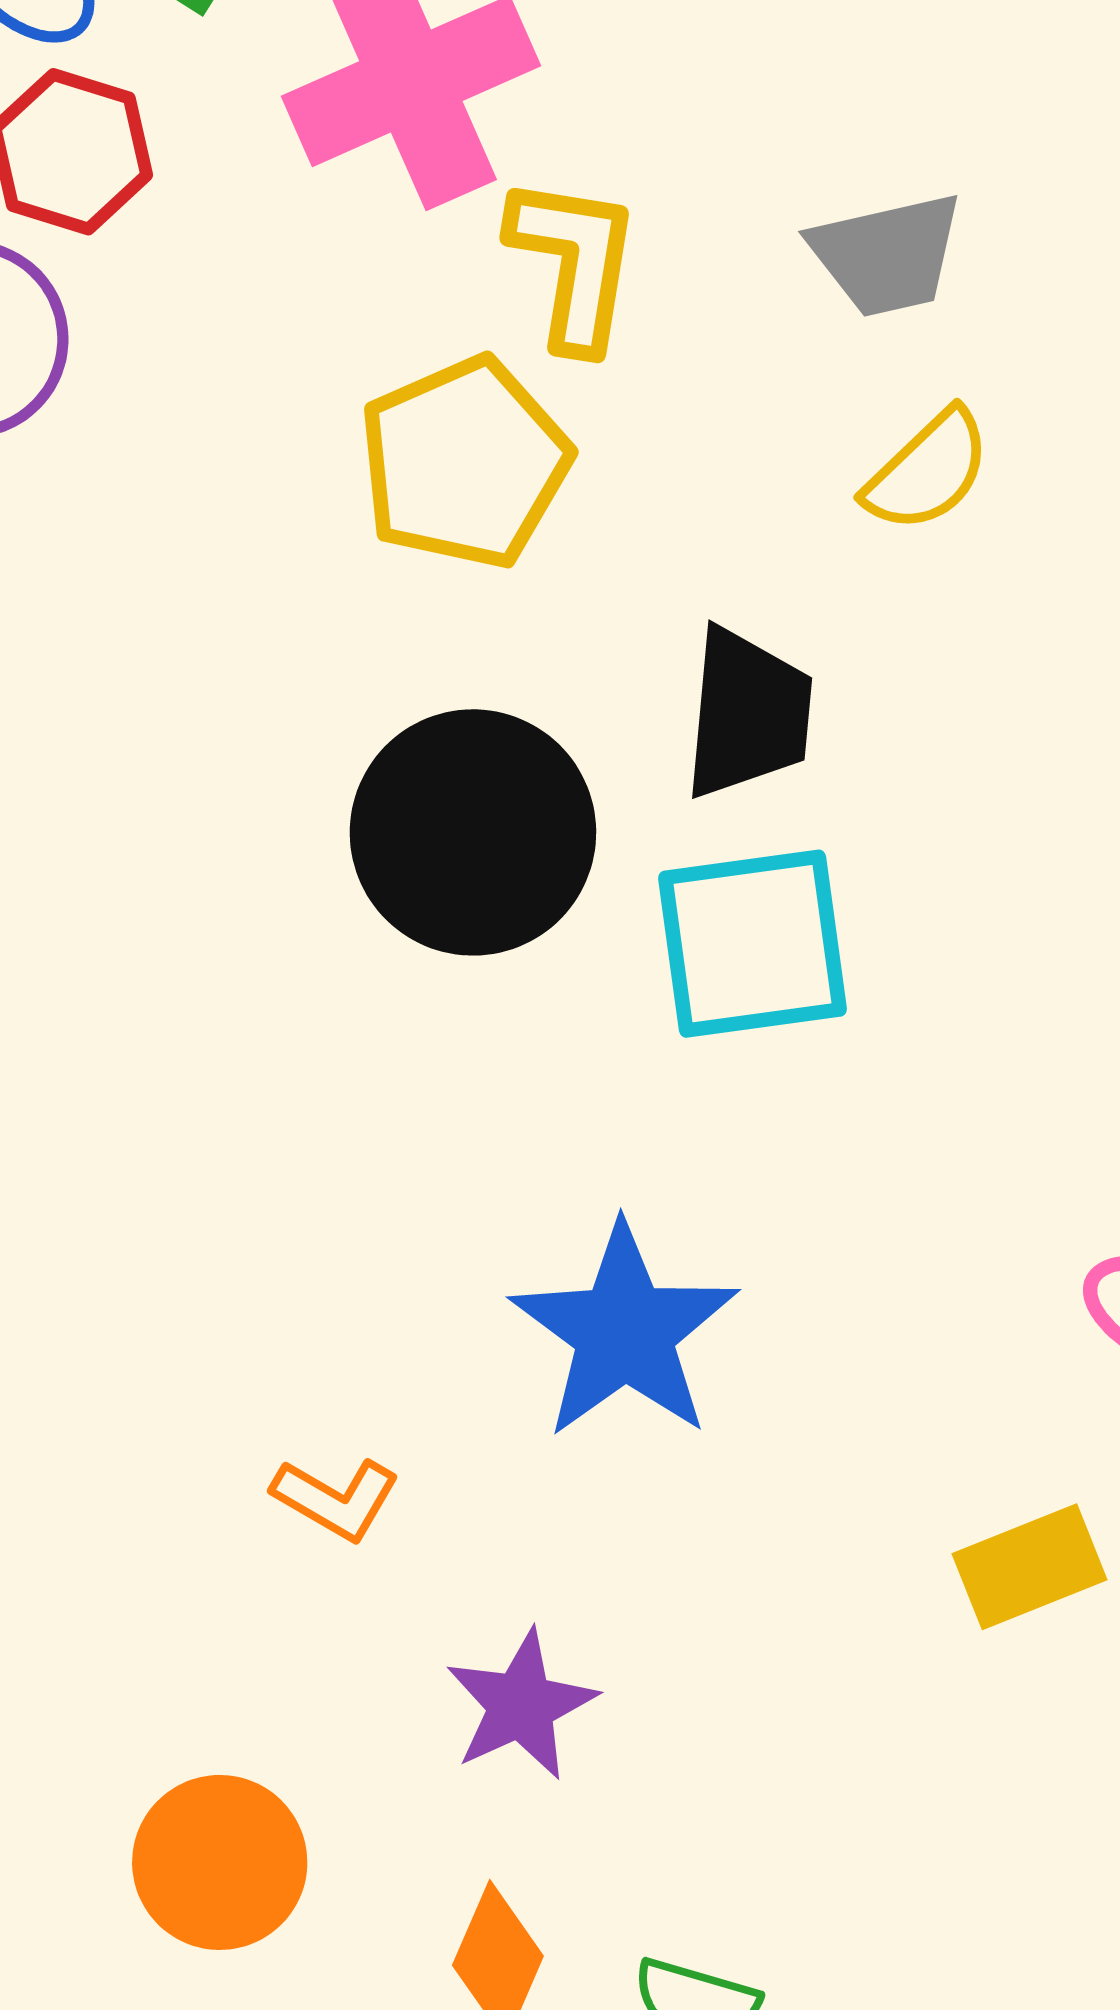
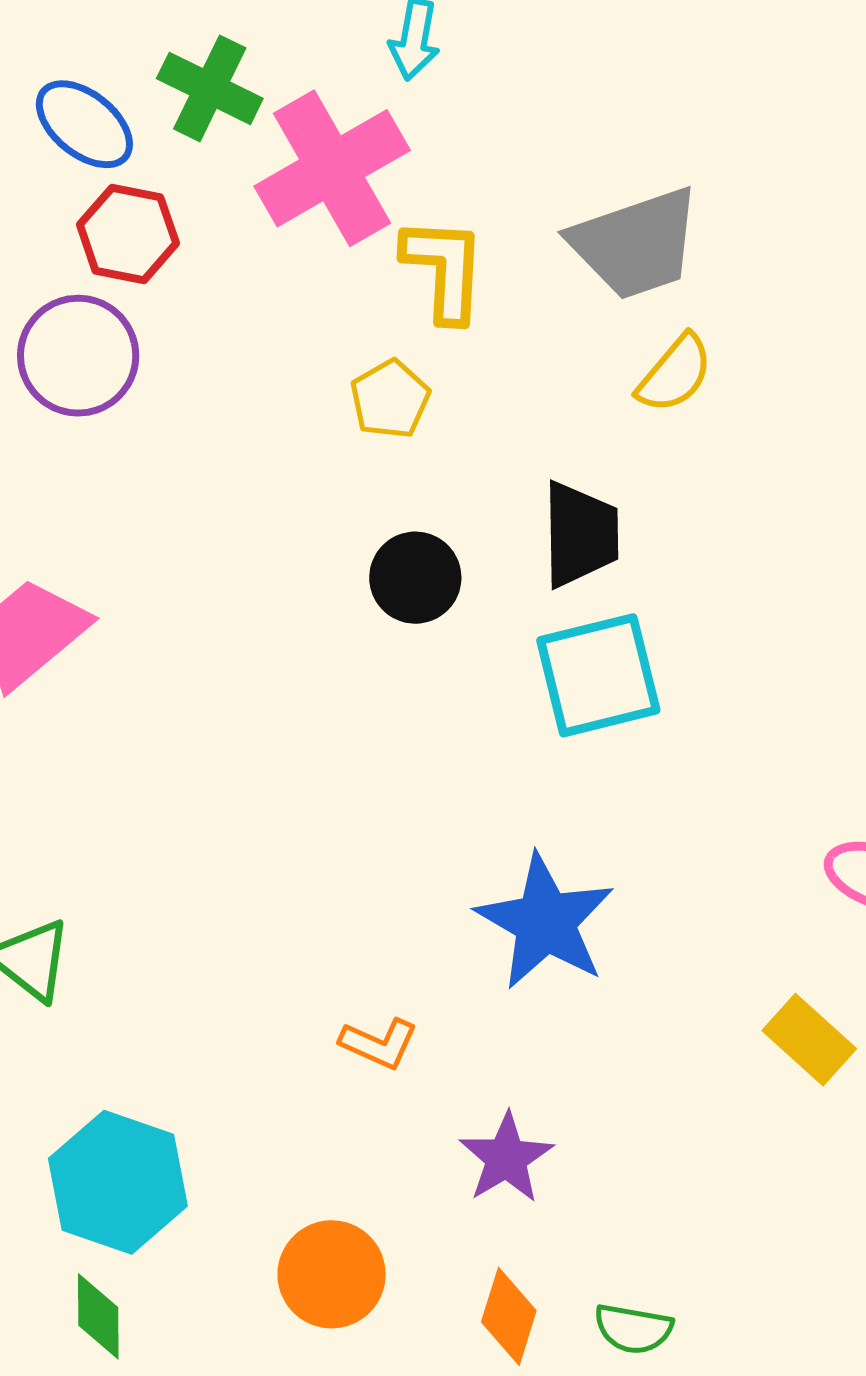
gray trapezoid: (887, 255) -> (636, 244), size x1.4
yellow pentagon: (465, 463) -> (390, 399), size x0.6
black circle: (473, 832) -> (415, 578), moved, size x0.6
yellow rectangle: (1030, 1567) -> (809, 1040), turned 70

